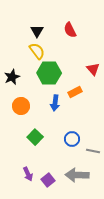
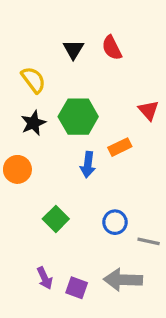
black triangle: (37, 31) -> (73, 49), moved
yellow semicircle: (37, 51) -> (33, 80), moved
black star: (12, 77) -> (33, 123), moved
orange circle: (21, 106) -> (17, 169), moved
purple square: (48, 180) -> (77, 288), turned -32

